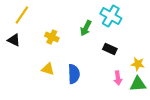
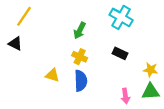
green arrow: (86, 28) -> (80, 31), moved
yellow cross: (52, 37) -> (80, 57), moved
pink arrow: (118, 78) -> (125, 96), moved

